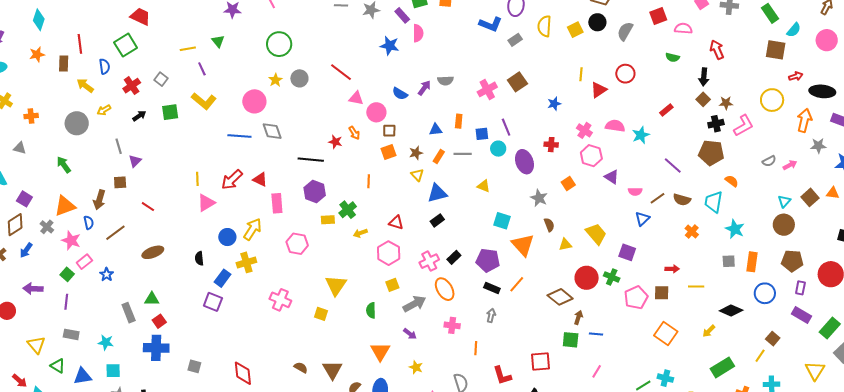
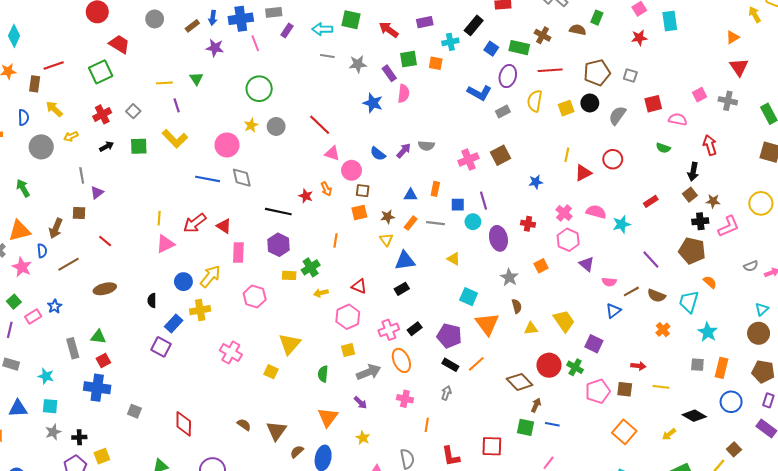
red line: (80, 44) -> (54, 65), turned 72
blue semicircle: (104, 66) -> (23, 117), moved
pink rectangle: (84, 262) -> (33, 316), moved

